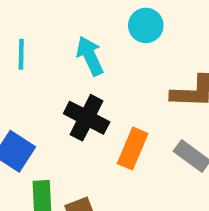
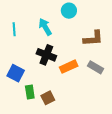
orange rectangle: (133, 148) -> (69, 67), turned 48

